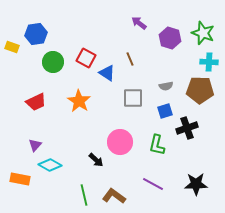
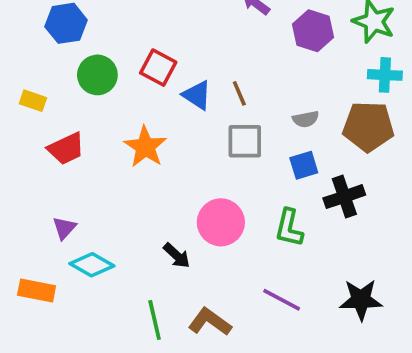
yellow rectangle: (12, 47) -> (33, 101), moved
brown line: (130, 59) -> (239, 93), moved

